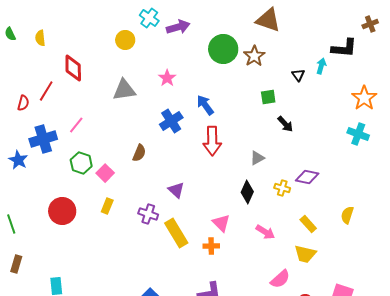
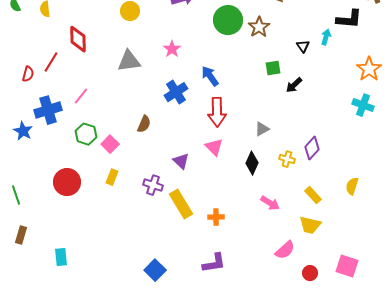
black arrow: (285, 124) -> (294, 85), moved, turned 90
purple diamond: (307, 177) -> (312, 148), turned -60
pink triangle: (221, 223) -> (214, 147), moved

